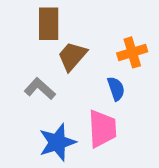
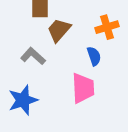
blue star: (57, 142) -> (23, 100), moved

